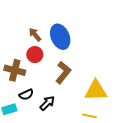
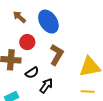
brown arrow: (35, 35) -> (19, 17), moved
black semicircle: (26, 95) -> (32, 73), moved

